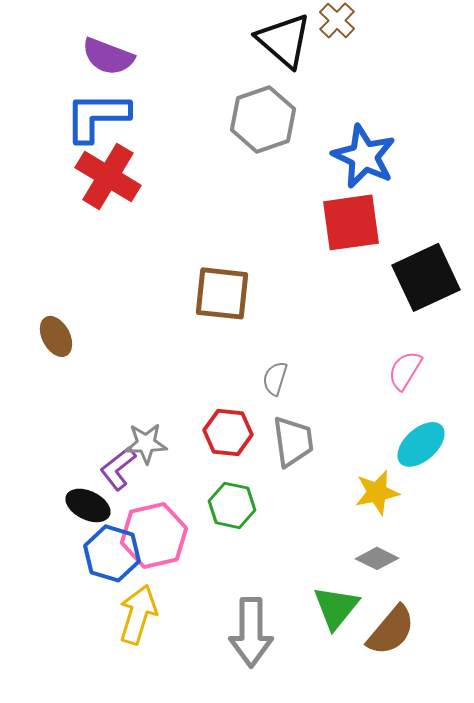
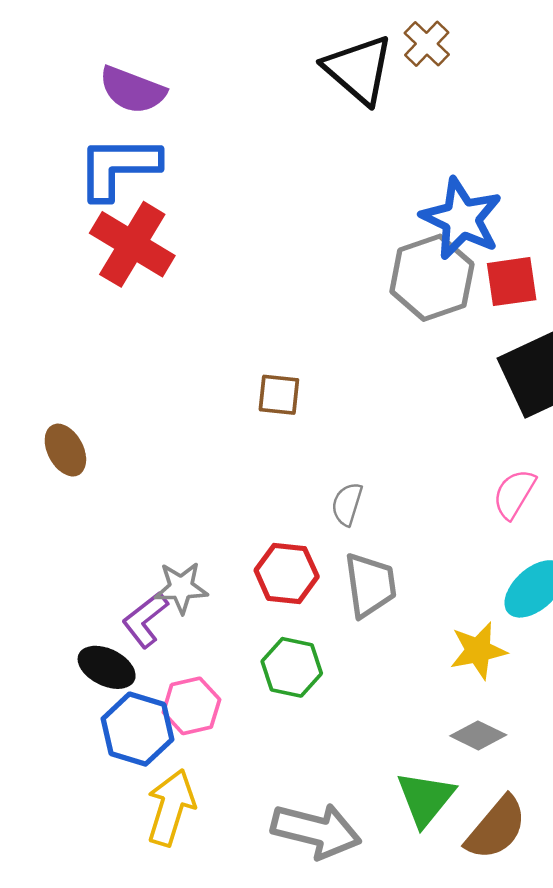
gray hexagon: (263, 119) -> (432, 278), moved
red square: (351, 222) -> (512, 282), moved, size x0.7
brown square: (222, 293) -> (279, 395), size x0.6
pink hexagon: (154, 535) -> (191, 706), size x0.7
gray arrow: (251, 632) -> (316, 831), turned -76

